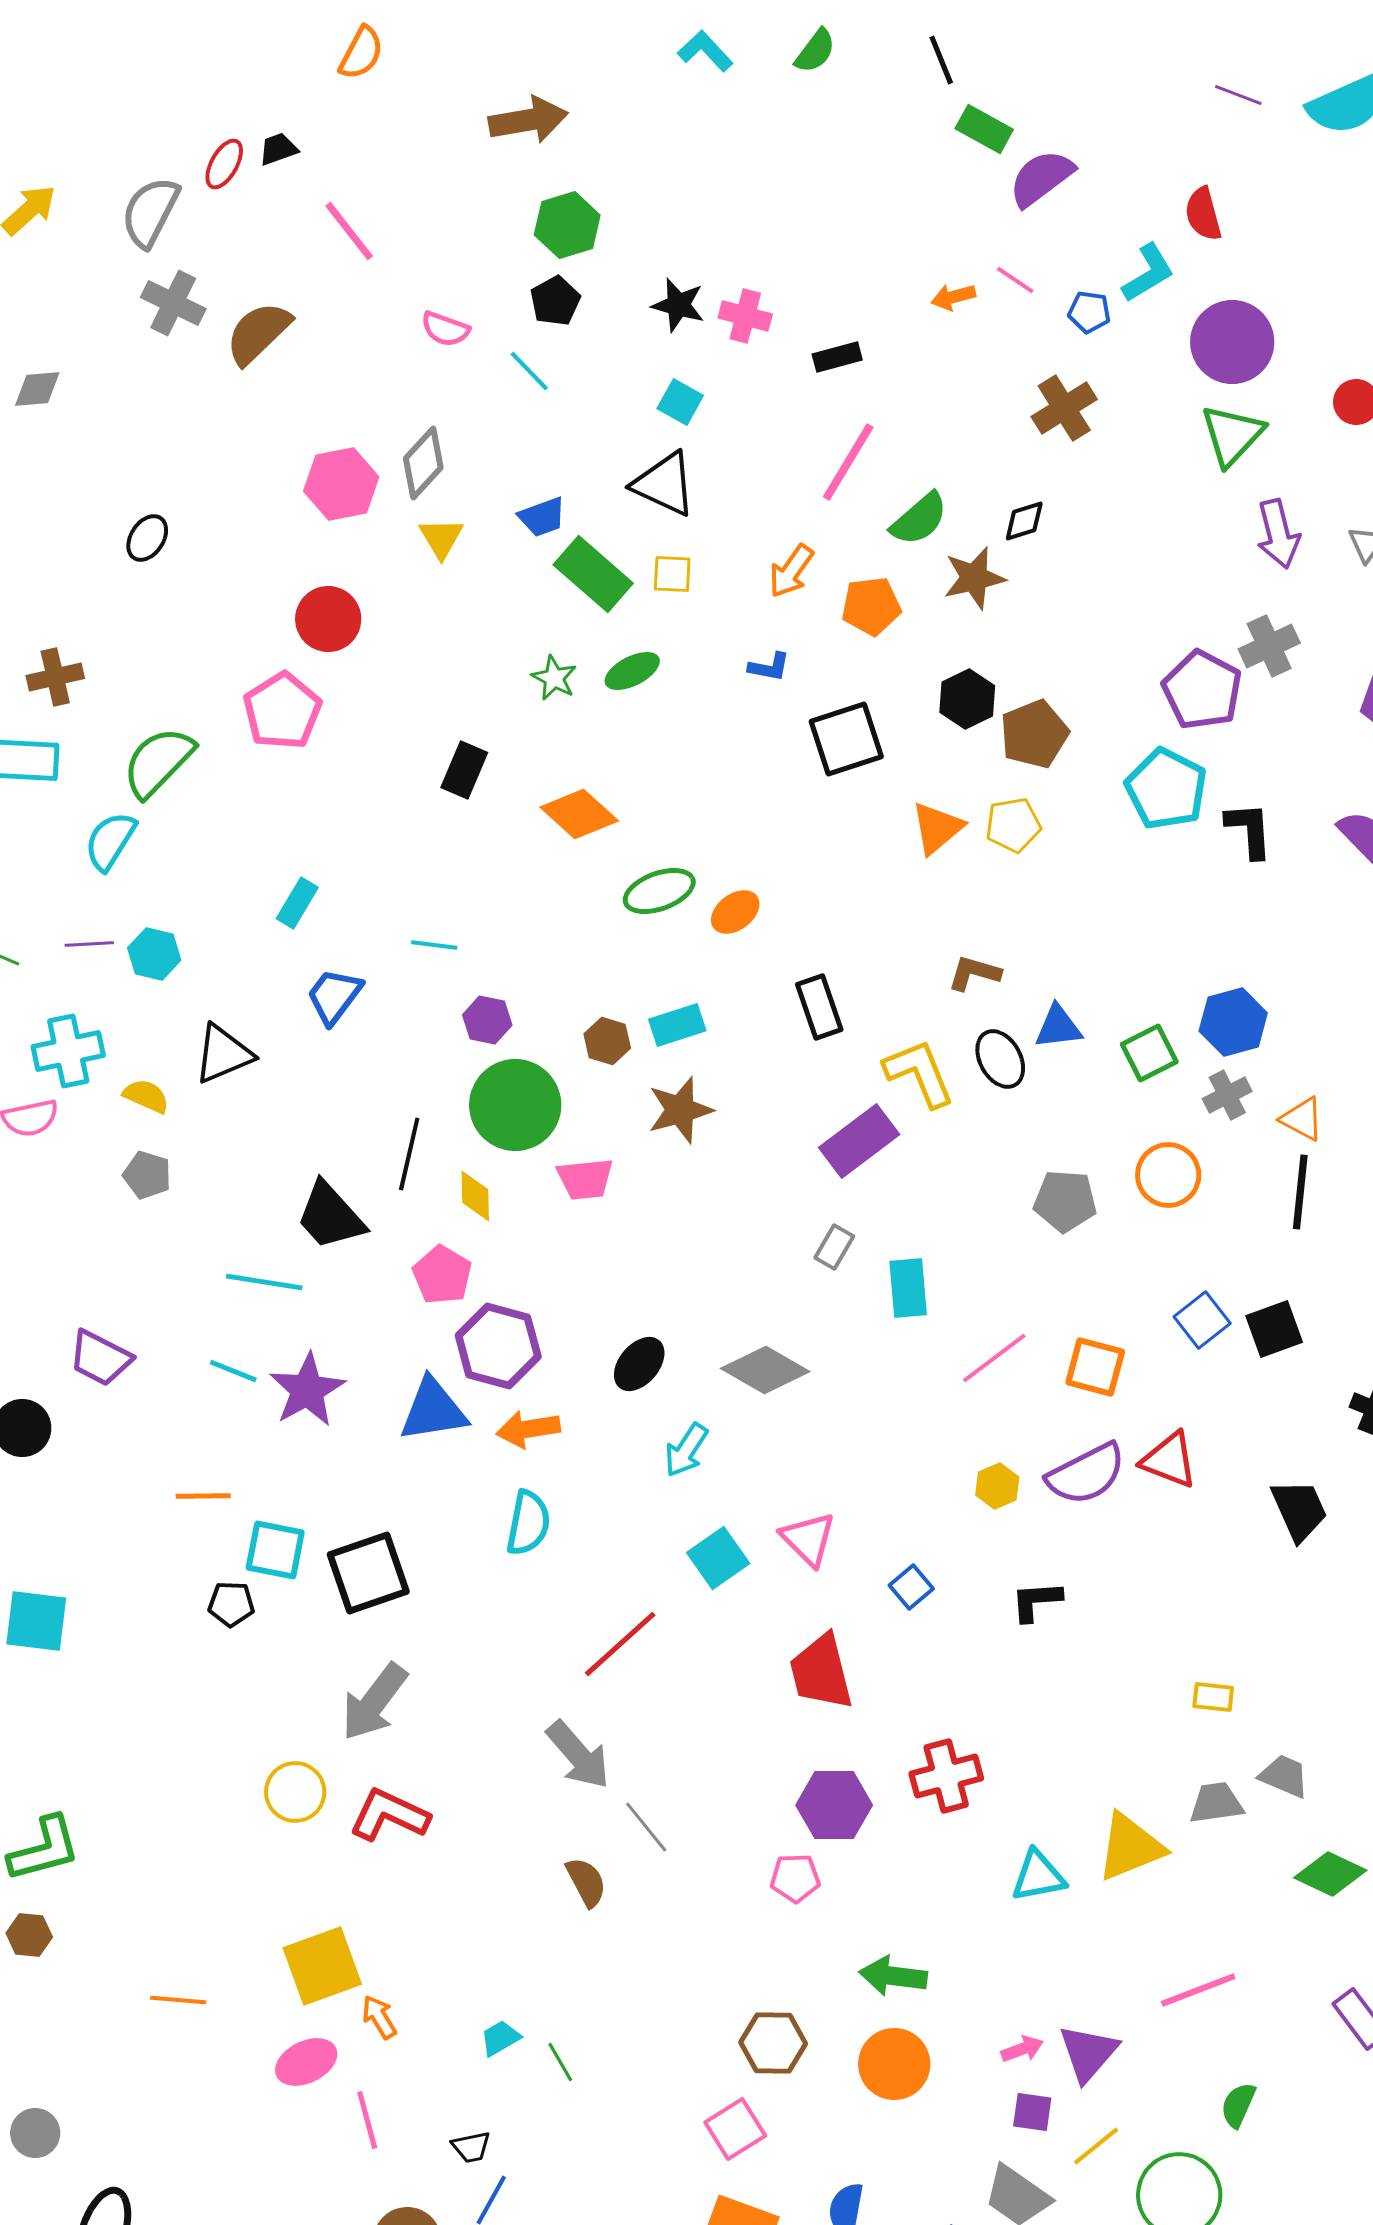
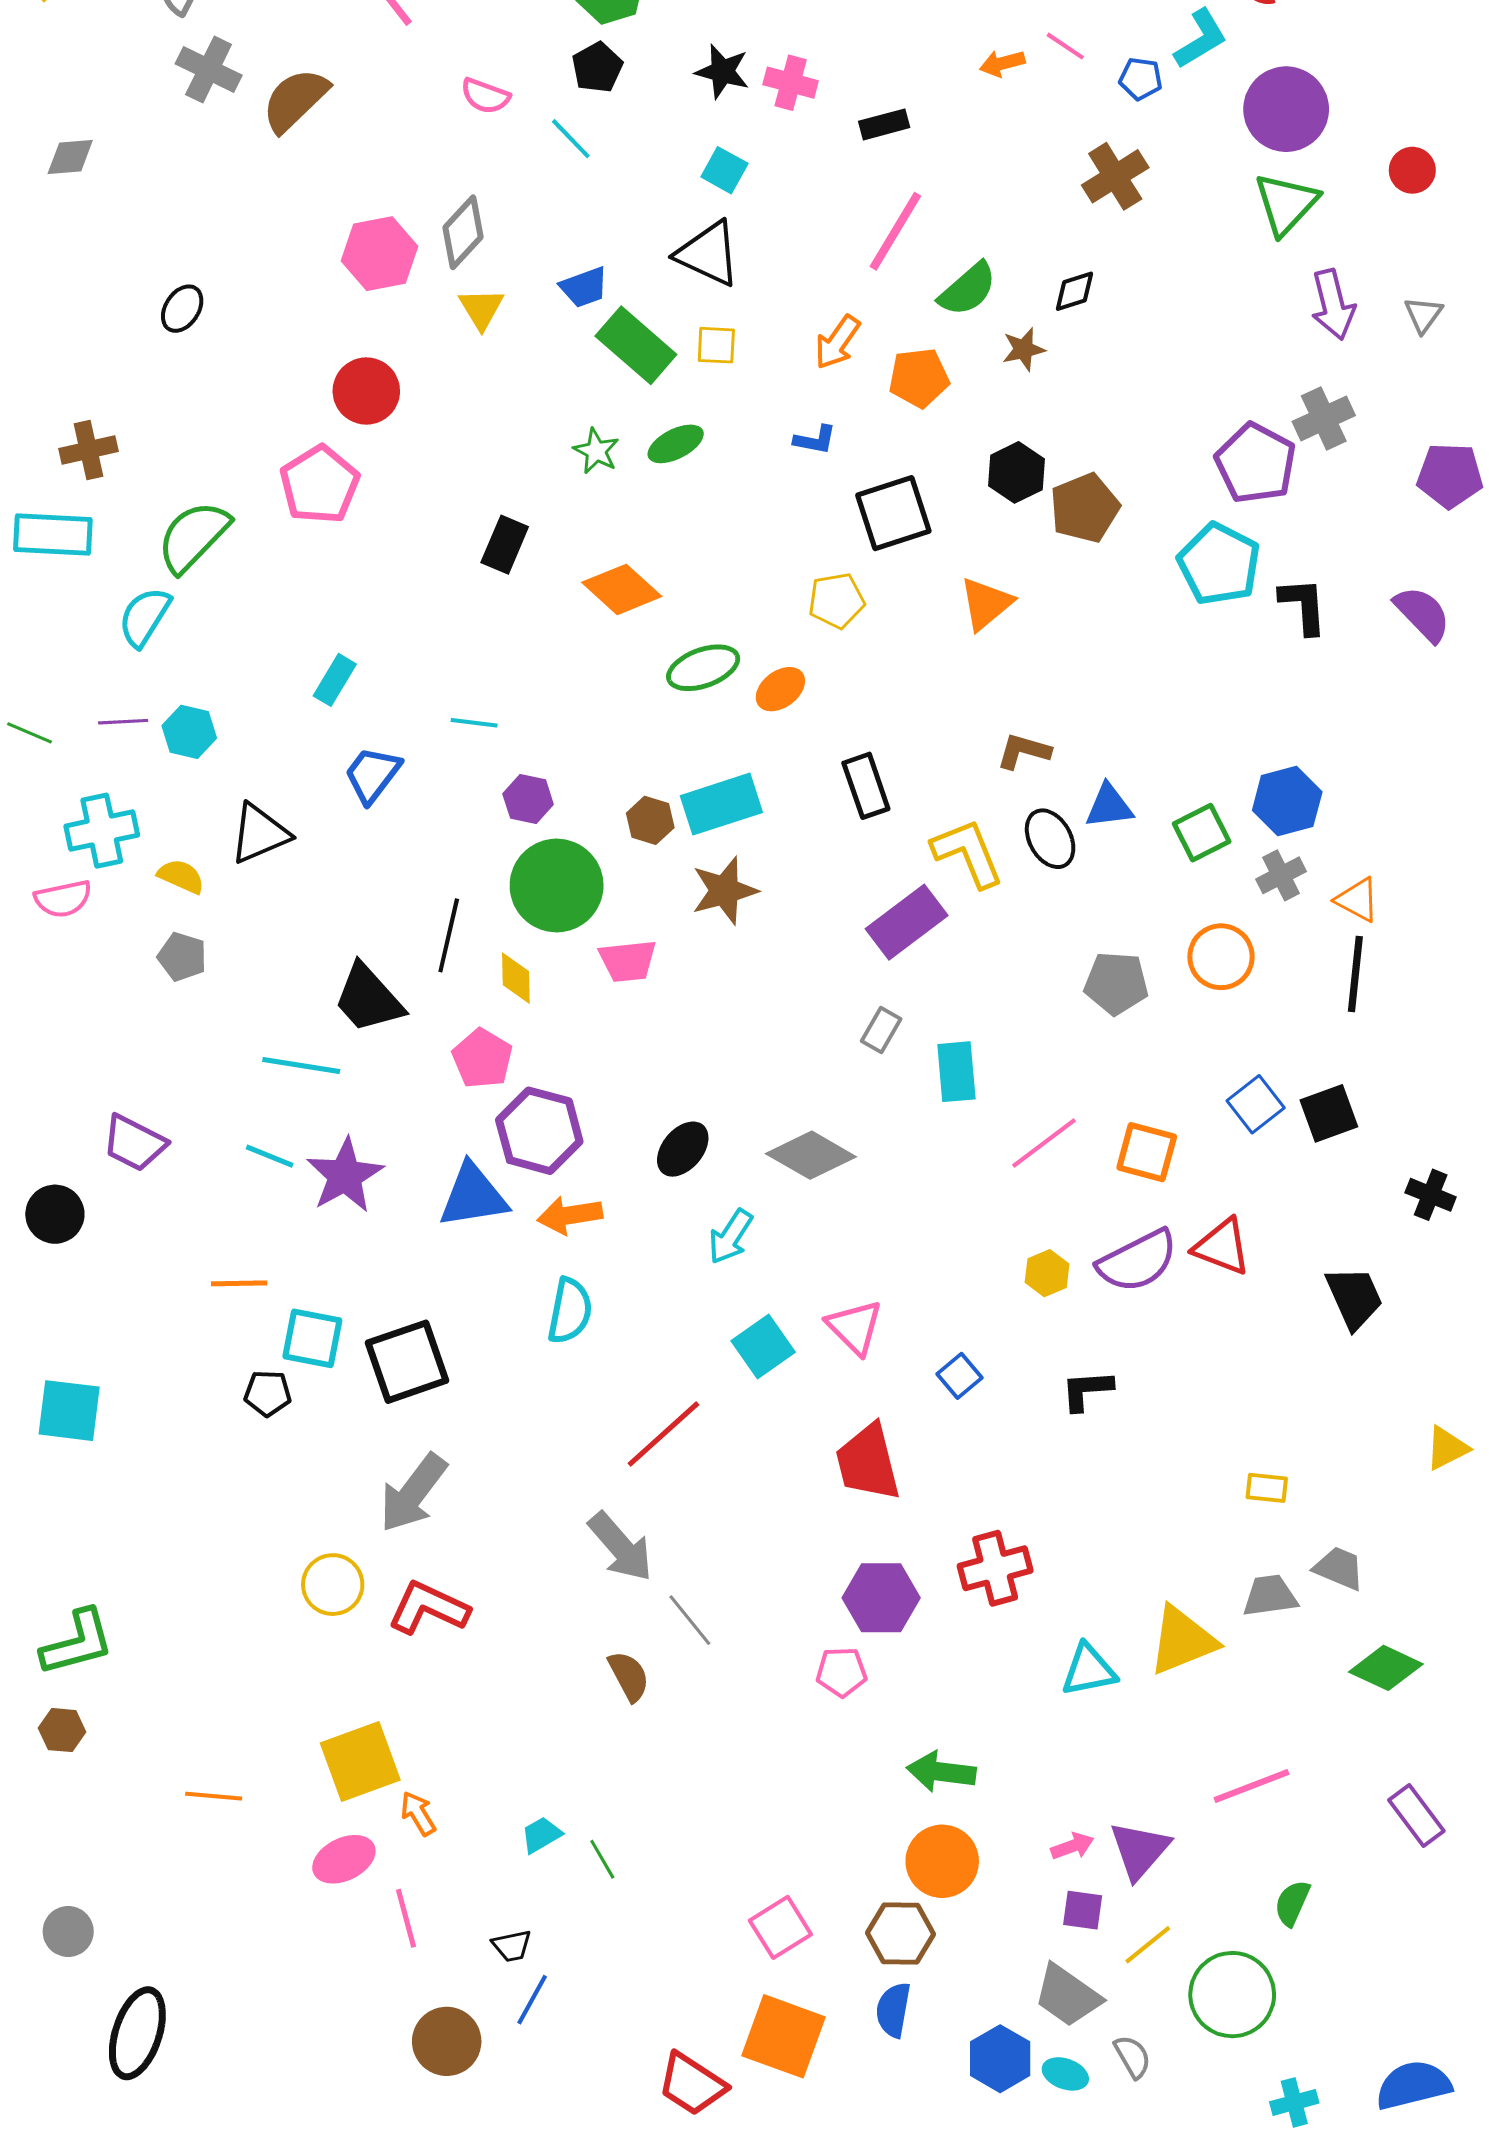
brown star: (974, 578) -> (1024, 349), size x0.7
yellow pentagon: (1013, 825) -> (836, 601), moved
cyan rectangle: (677, 1025) -> (721, 804), size x1.4
brown hexagon: (773, 2043) -> (900, 1934), moved

